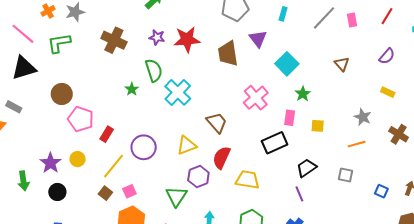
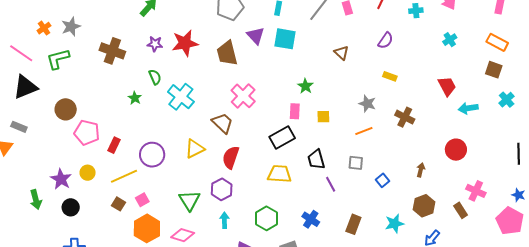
cyan square: (287, 64) -> (285, 39), moved, turned -30
green semicircle: (154, 70) -> (155, 77), size x0.7
pink cross: (256, 98) -> (243, 96), moved
yellow line: (113, 166) -> (124, 176), turned 32
black trapezoid: (306, 168) -> (316, 159), turned -65
purple hexagon: (198, 176) -> (222, 189), moved
yellow trapezoid: (247, 180) -> (279, 174), moved
blue square: (381, 191) -> (382, 180), moved, turned 32
purple line: (299, 194) -> (331, 184), moved

